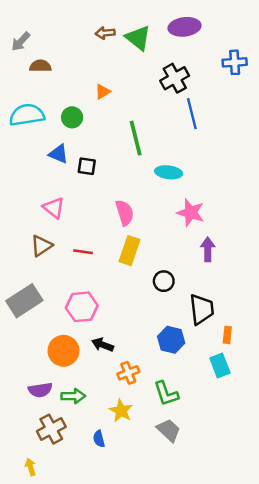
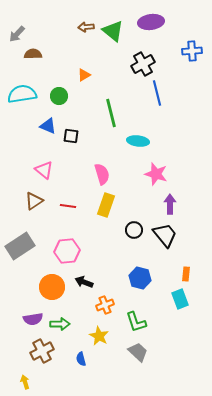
black trapezoid: (202, 309) -> (165, 235), moved, turned -32

